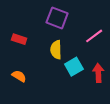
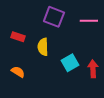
pink line: (94, 36) -> (89, 21), moved, turned 36
yellow semicircle: (56, 50) -> (43, 47), moved

